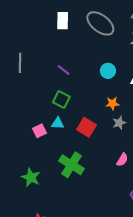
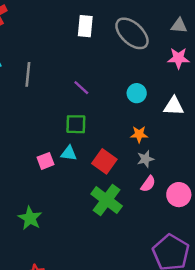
green square: (61, 100) -> (76, 124), turned -30
pink semicircle: (122, 160) -> (148, 184), moved
green cross: (71, 165) -> (107, 200), moved

